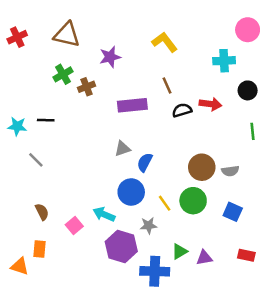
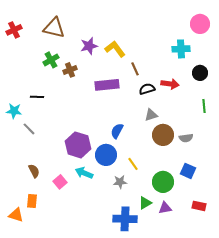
yellow L-shape: (165, 42) -> (115, 49), moved
cyan star: (17, 126) -> (14, 111), moved
gray triangle: (122, 149) -> (151, 115), moved
green circle: (193, 201) -> (163, 182), moved
purple hexagon: (121, 246) -> (78, 145), moved

